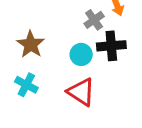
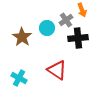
cyan circle: (81, 54) -> (47, 28), moved
cyan cross: (26, 85) -> (19, 78), moved

